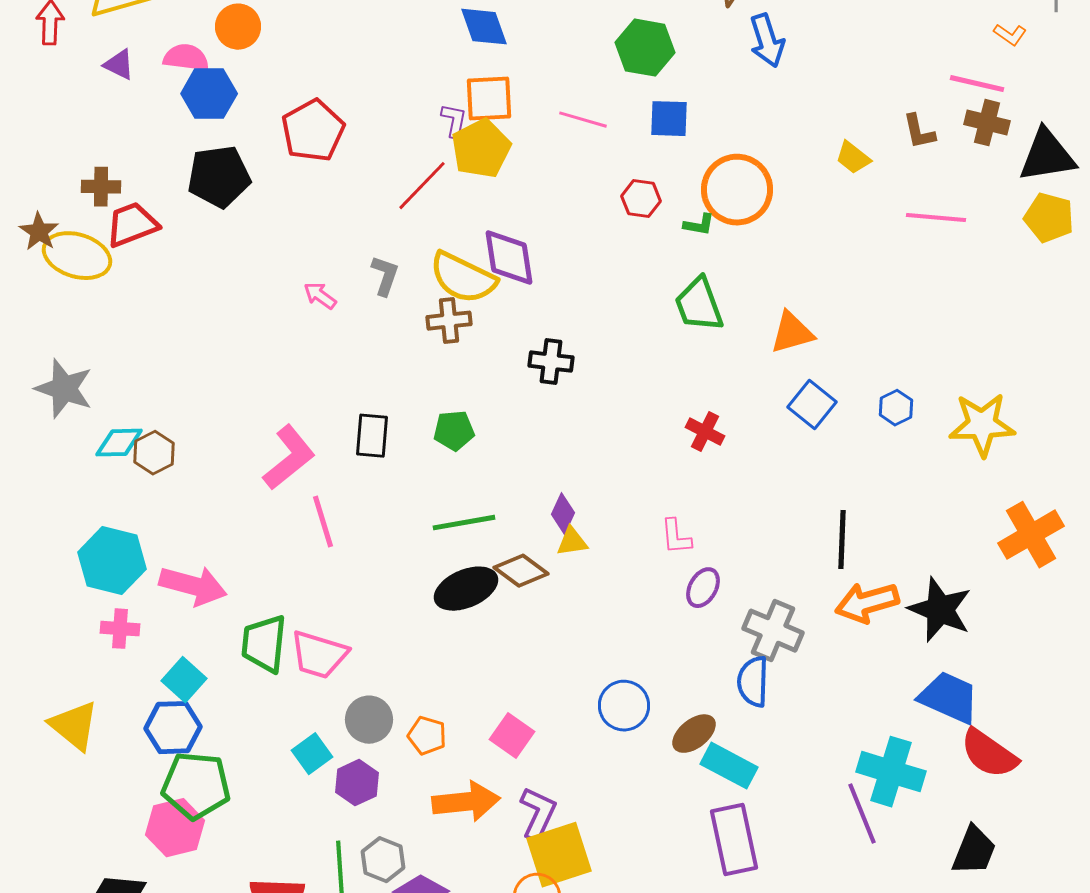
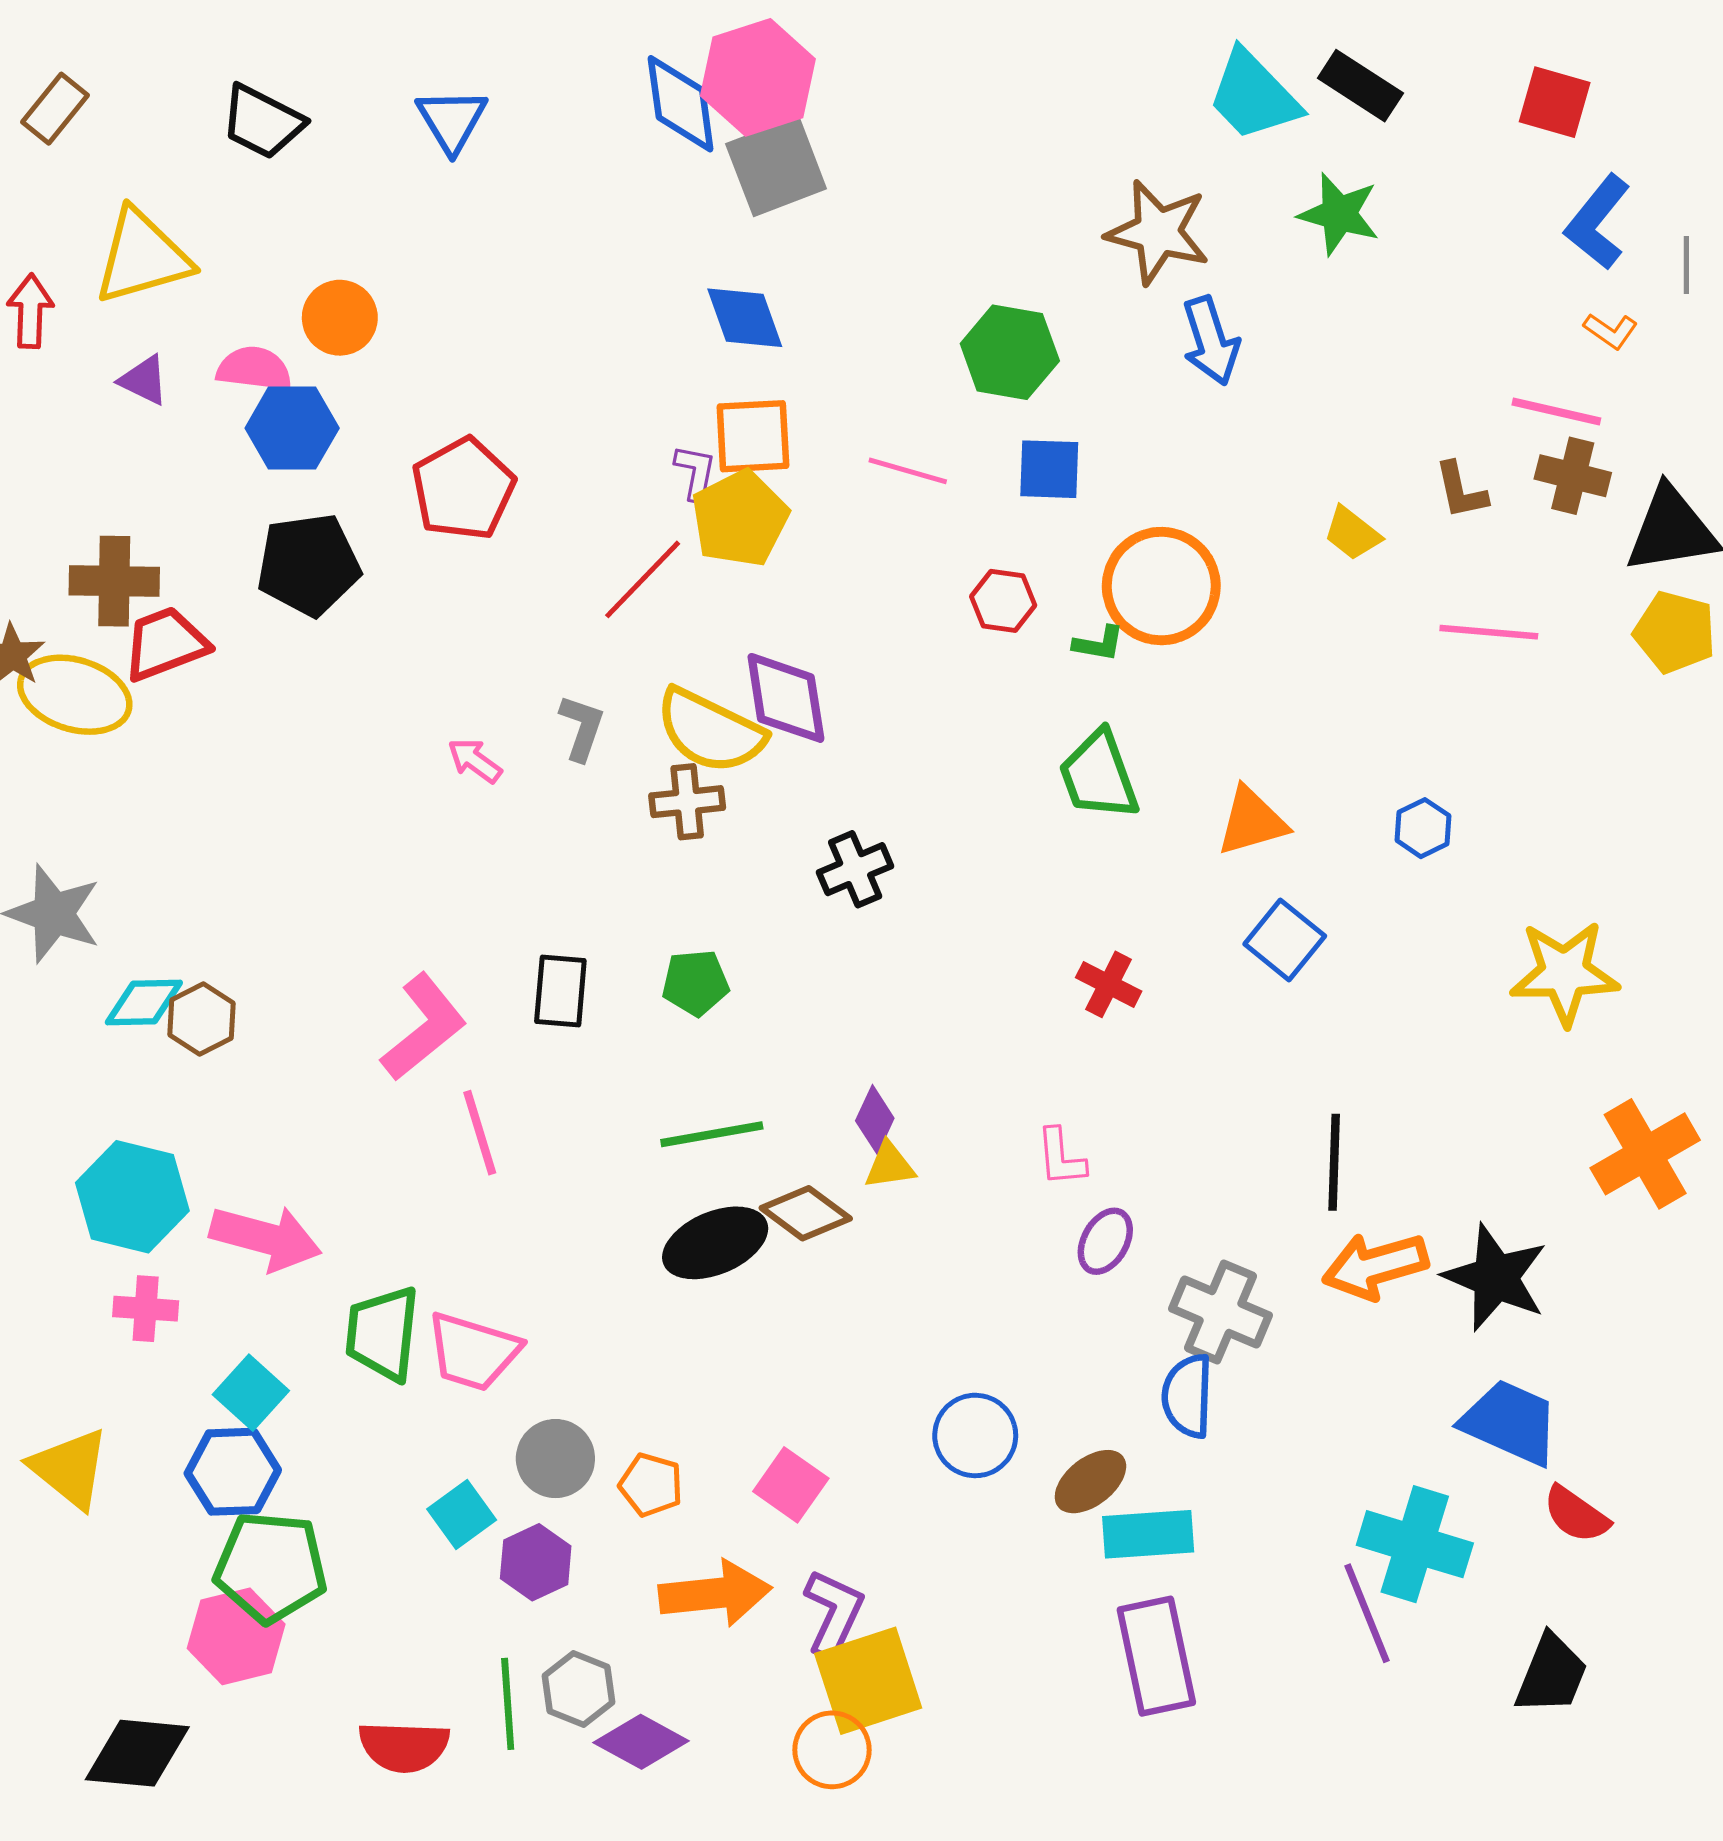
brown cross: (101, 187) -> (114, 581), size x1.4
black cross: (551, 362) -> (855, 869), turned -30
blue hexagon: (896, 408) -> (1423, 828), moved
red semicircle: (989, 754) -> (1576, 1514), size x0.7
cyan rectangle: (729, 766) -> (1148, 1534), turned -32

